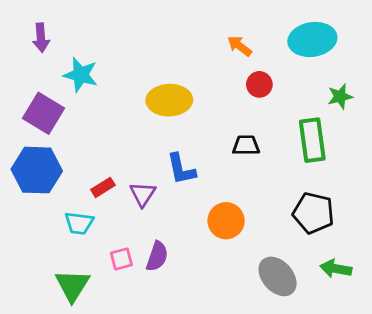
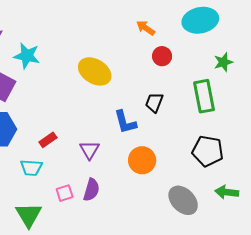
yellow ellipse: (169, 100) -> (95, 71), turned 36
black trapezoid: (246, 145) -> (154, 103), turned -65
blue L-shape: (181, 169) -> (125, 122), moved
purple triangle: (143, 194) -> (89, 150), moved

